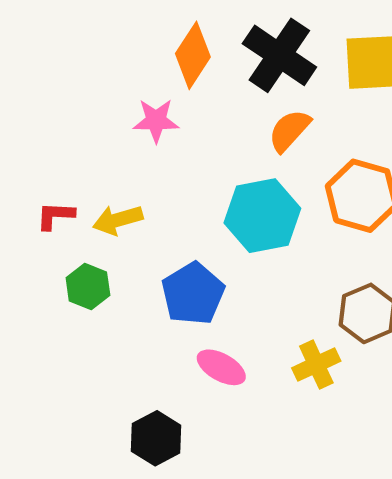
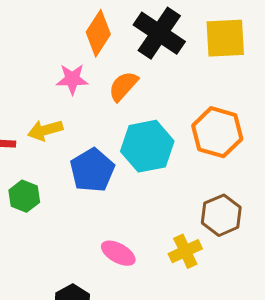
orange semicircle: (289, 130) -> (123, 86), moved
yellow arrow: (118, 220) -> (45, 130), moved
blue pentagon: (193, 294) -> (92, 170), moved

